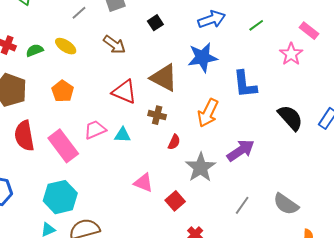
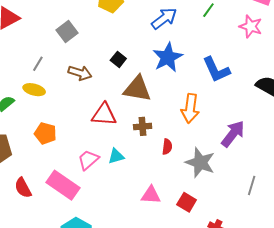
gray line: (79, 13) -> (38, 64), moved
black square: (155, 23) -> (118, 59), moved
red semicircle: (24, 136) -> (23, 188), size x0.7

